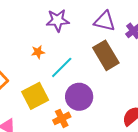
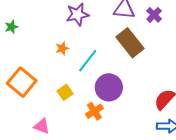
yellow square: (35, 96) -> (65, 92), size x0.6

